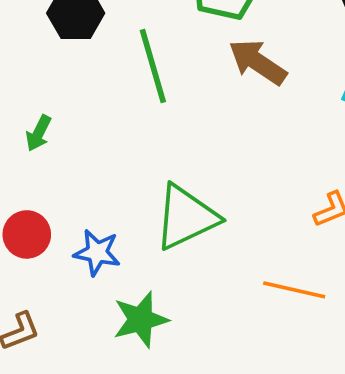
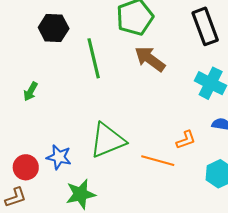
red circle: (27, 234) -> (26, 167), moved
orange line: (294, 290) -> (158, 161), moved

